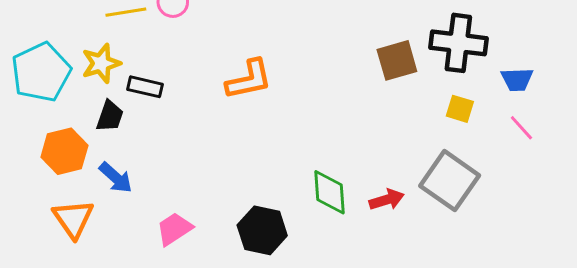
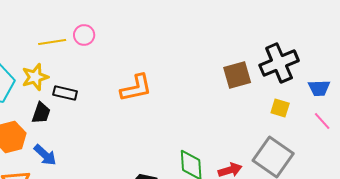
black cross: (458, 43) -> (279, 63), turned -30

